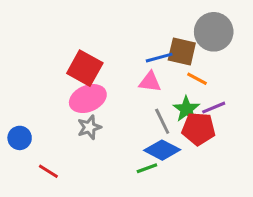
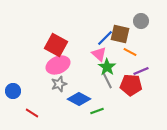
gray circle: (214, 32) -> (141, 21), size x0.6
blue line: (159, 58) -> (105, 38), turned -30
pink triangle: (150, 82) -> (99, 54), turned 35
green star: (186, 109) -> (107, 67), moved
blue diamond: (162, 150) -> (79, 99), moved

